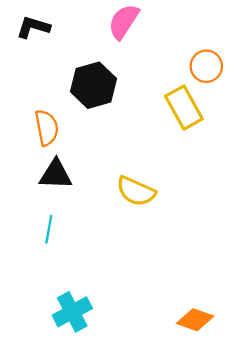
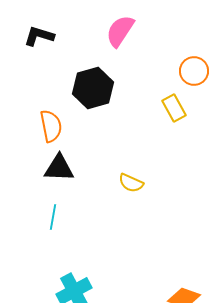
yellow rectangle: (184, 108) -> (174, 108), size x0.7
yellow semicircle: (136, 191) -> (131, 183), size x0.7

